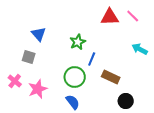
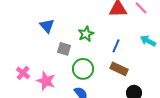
gray square: (29, 57) -> (64, 49), moved
blue line: (92, 59) -> (116, 46), moved
pink star: (38, 89) -> (46, 81), turned -30

